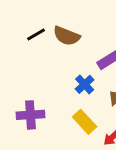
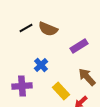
blue cross: (85, 84) -> (41, 65), moved

